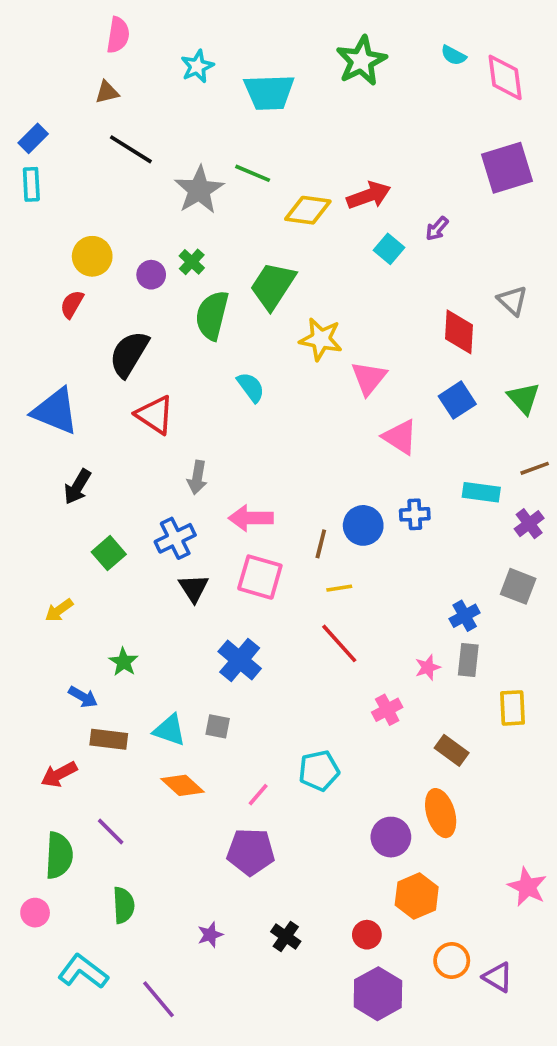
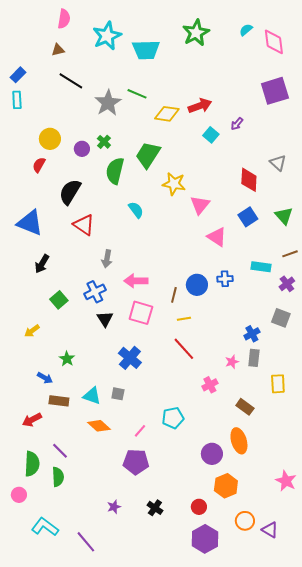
cyan semicircle: (454, 55) -> (246, 30), turned 112
cyan star: (197, 66) -> (107, 36), size x1.6
green semicircle: (124, 905) -> (58, 477), moved

